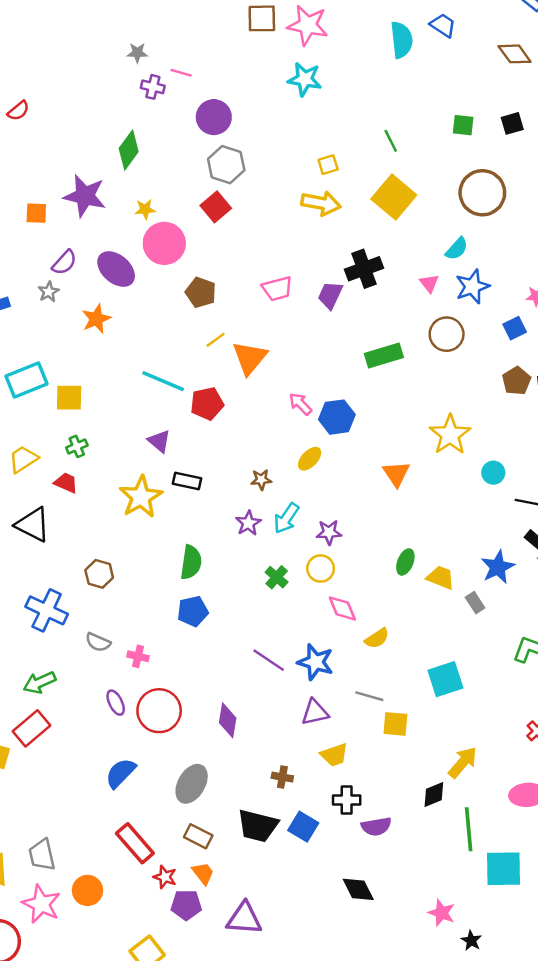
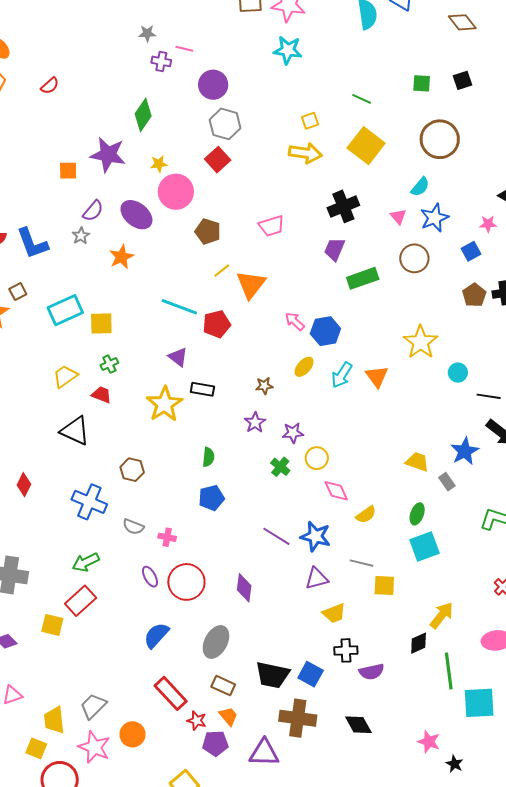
green line: (391, 141) -> (362, 99), turned -36
purple trapezoid: (330, 295) -> (335, 249), moved
cyan arrow: (286, 518) -> (342, 375), moved
purple star: (329, 532) -> (293, 433), moved
green semicircle: (191, 562) -> (208, 457), size x0.7
green ellipse: (405, 562) -> (417, 514), moved
brown cross: (282, 777) -> (298, 718), moved, size x2.0
gray trapezoid: (42, 855) -> (93, 706), turned 60

